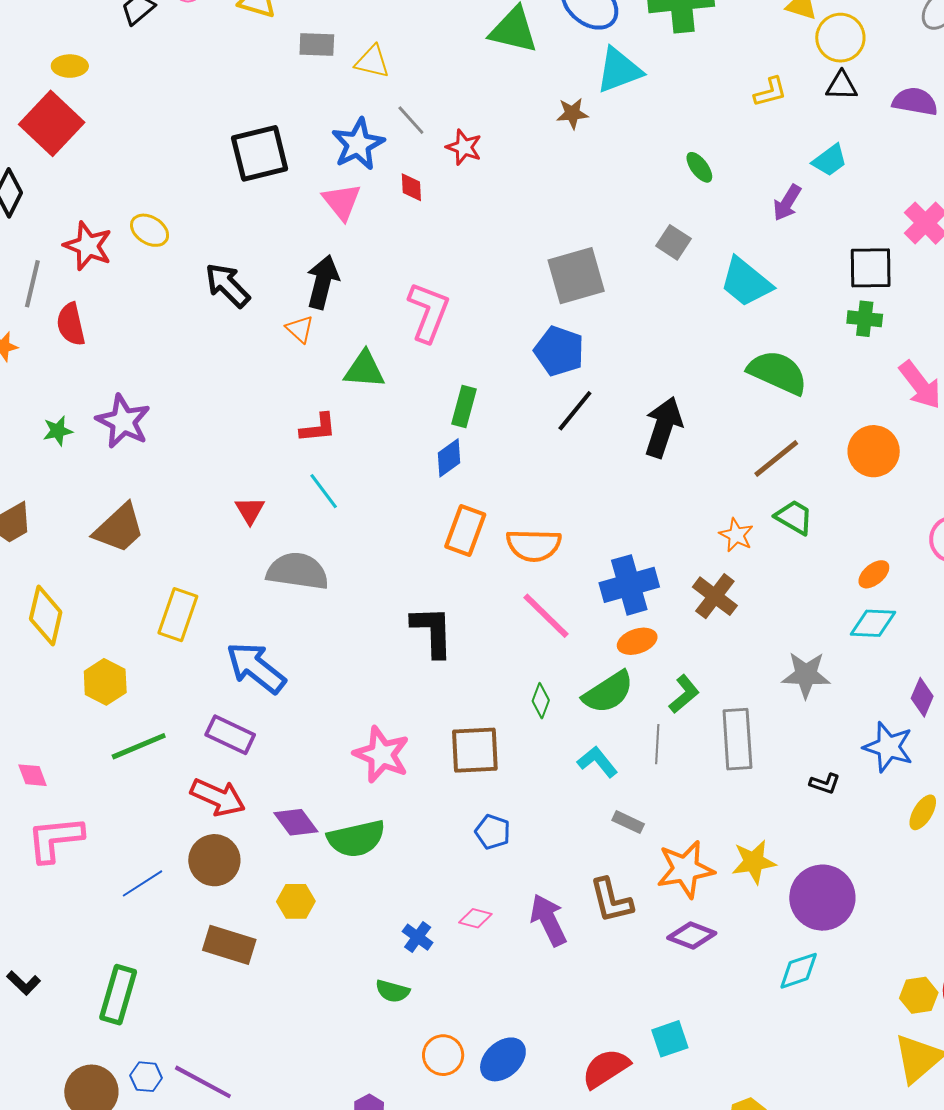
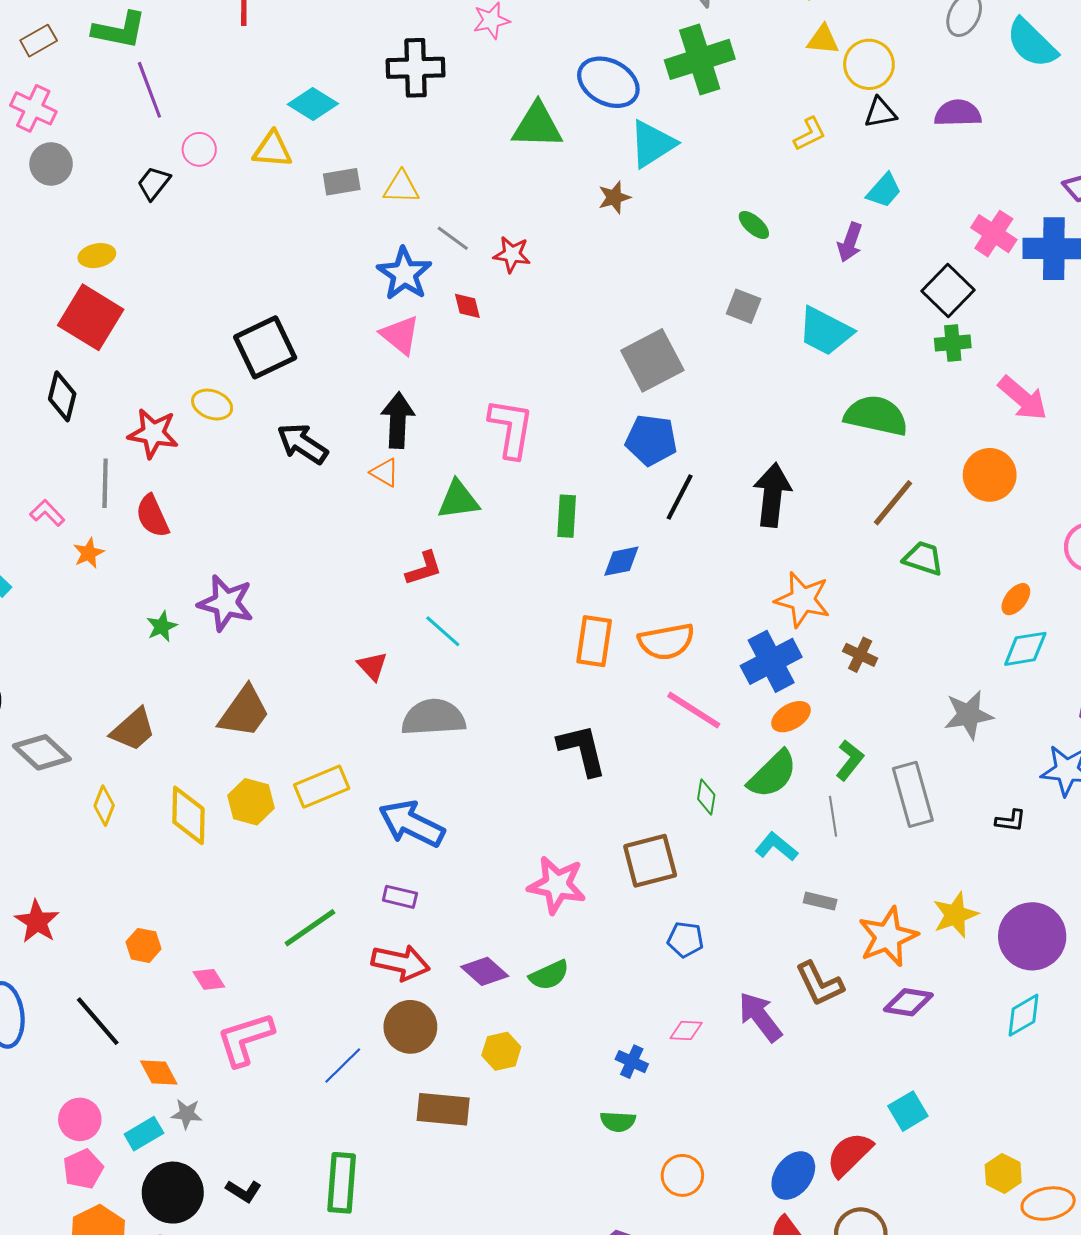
black square: (260, 153) -> (265, 347), moved
black square: (871, 268) -> (948, 291), turned -33
blue diamond: (449, 458) -> (621, 561), moved, turned 36
orange star: (736, 535) -> (803, 600), moved, size x1.6
brown cross: (715, 596) -> (860, 655), size x0.7
yellow rectangle: (178, 615) -> (322, 787), turned 60
yellow hexagon: (105, 682) -> (251, 802), moved
purple rectangle: (230, 735) -> (400, 897), size x0.7
green semicircle: (356, 839) -> (549, 975), size x0.7
blue ellipse: (503, 1059) -> (793, 1175), moved

